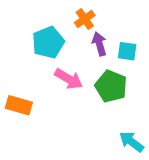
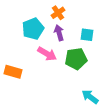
purple arrow: (99, 44) -> (59, 33), moved
green pentagon: (111, 86) -> (76, 59), turned -30

